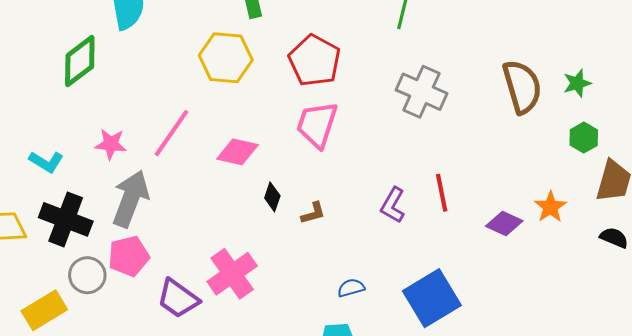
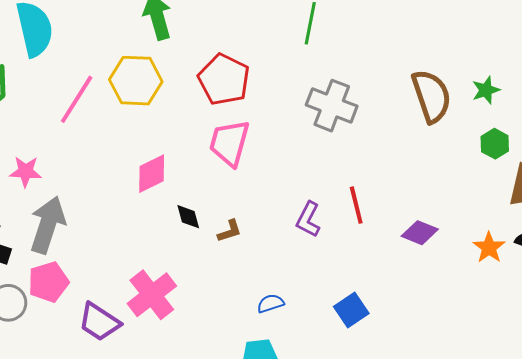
pink line: (172, 133) -> (77, 99), moved
pink diamond: (237, 152) -> (152, 174), turned -36
black diamond: (272, 197) -> (188, 217), turned -32
orange star: (550, 207) -> (489, 248), moved
blue square: (432, 298) -> (351, 310), size x0.6

